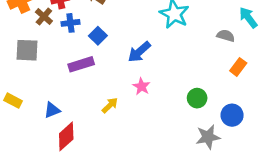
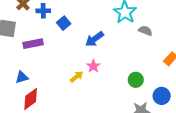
gray semicircle: (226, 36) -> (145, 31), moved
purple rectangle: (81, 64) -> (33, 44), moved
yellow arrow: (110, 105) -> (77, 77), moved

